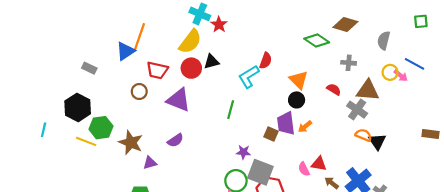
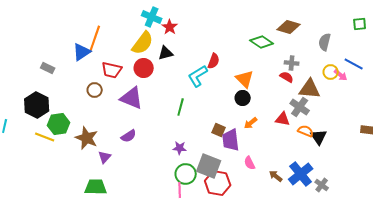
black triangle: (211, 62) -> (166, 53), moved
red semicircle: (334, 89) -> (287, 77), moved
purple trapezoid: (286, 123) -> (231, 140), moved
purple star: (243, 152) -> (180, 148), moved
purple triangle: (150, 163) -> (105, 157), turned -32
red triangle: (319, 164) -> (283, 119), moved

